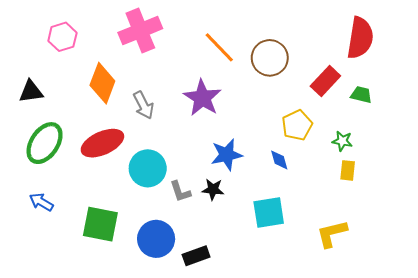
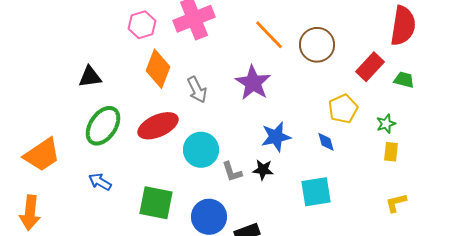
pink hexagon: (62, 37) -> (142, 25), moved
green star: (342, 141) -> (386, 124), turned -30
yellow L-shape: (332, 234) -> (396, 203), moved, size x0.7

